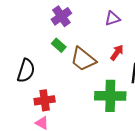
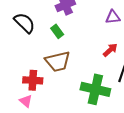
brown trapezoid: (83, 59) -> (58, 61), moved, turned -64
black semicircle: (26, 71) -> (24, 23), moved, turned -75

